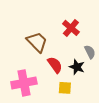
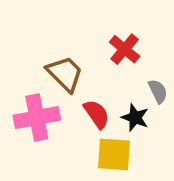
pink cross: (24, 83) -> (37, 118), moved
yellow square: (65, 88) -> (114, 154), size x1.5

